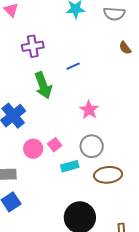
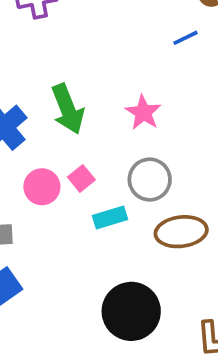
blue line: (73, 66) -> (185, 38), moved
green arrow: (43, 85) -> (68, 109), moved

